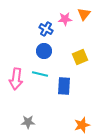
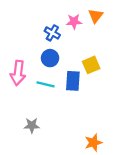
pink arrow: (16, 79) -> (18, 73), moved
blue rectangle: (64, 86) -> (73, 81), moved
gray star: (28, 122) -> (32, 125), moved

